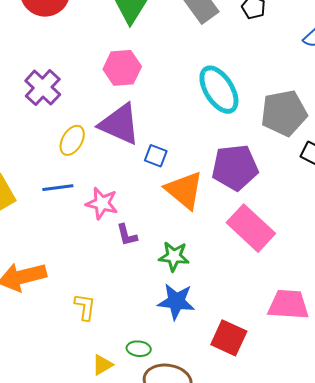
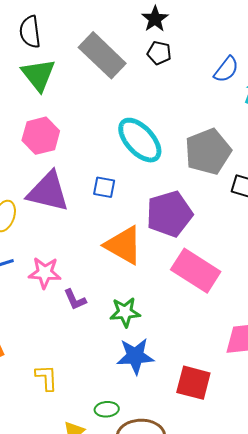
blue square: (156, 156) -> (104, 187), moved

